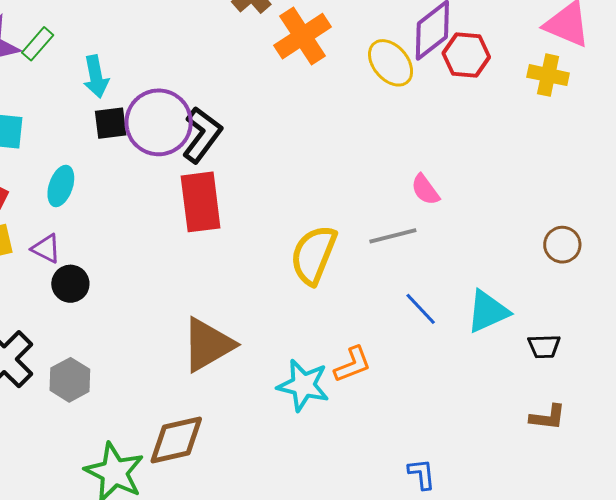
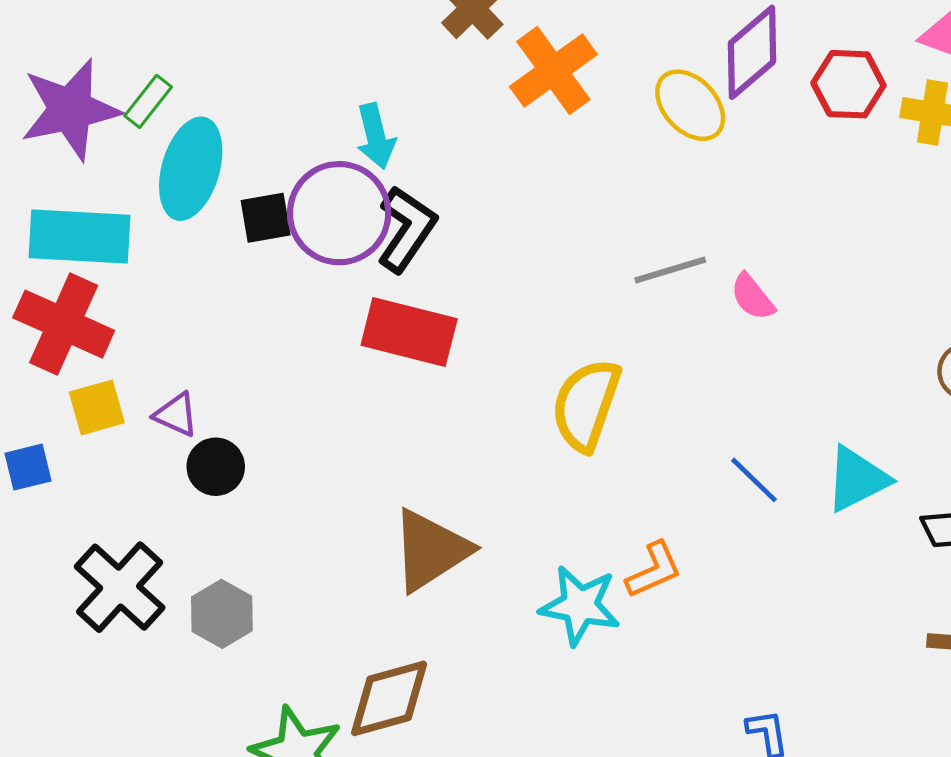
red hexagon: (466, 55) -> (848, 84), moved
cyan arrow: (96, 77) -> (376, 136), moved
cyan ellipse: (61, 186) -> (191, 169), moved, size x1.6
red rectangle: (201, 202) -> (409, 332), turned -66
gray line: (393, 236) -> (670, 270), moved

